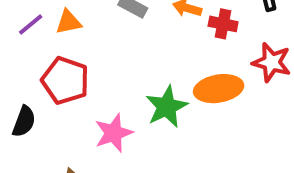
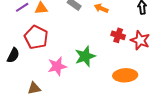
red cross: (223, 24) -> (118, 35), moved
orange ellipse: (219, 89) -> (125, 75), moved

